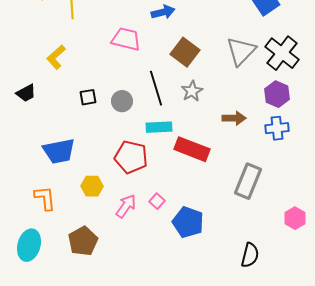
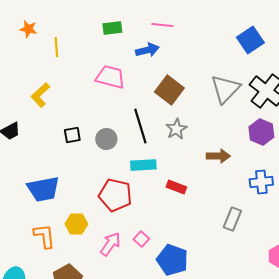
blue cross: (277, 128) -> (261, 182), moved
red rectangle: (192, 149) -> (176, 187), size x0.6
gray rectangle: (248, 181) -> (232, 219), size x0.7
orange L-shape: (45, 198) -> (44, 236), moved

